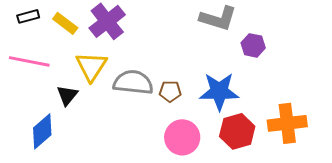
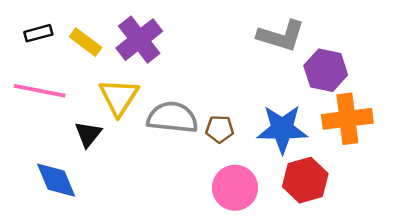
purple hexagon: (253, 45) -> (326, 70), size x1.4
orange cross: (287, 123) -> (347, 119), moved
blue diamond: (42, 131) -> (56, 180), turned -72

